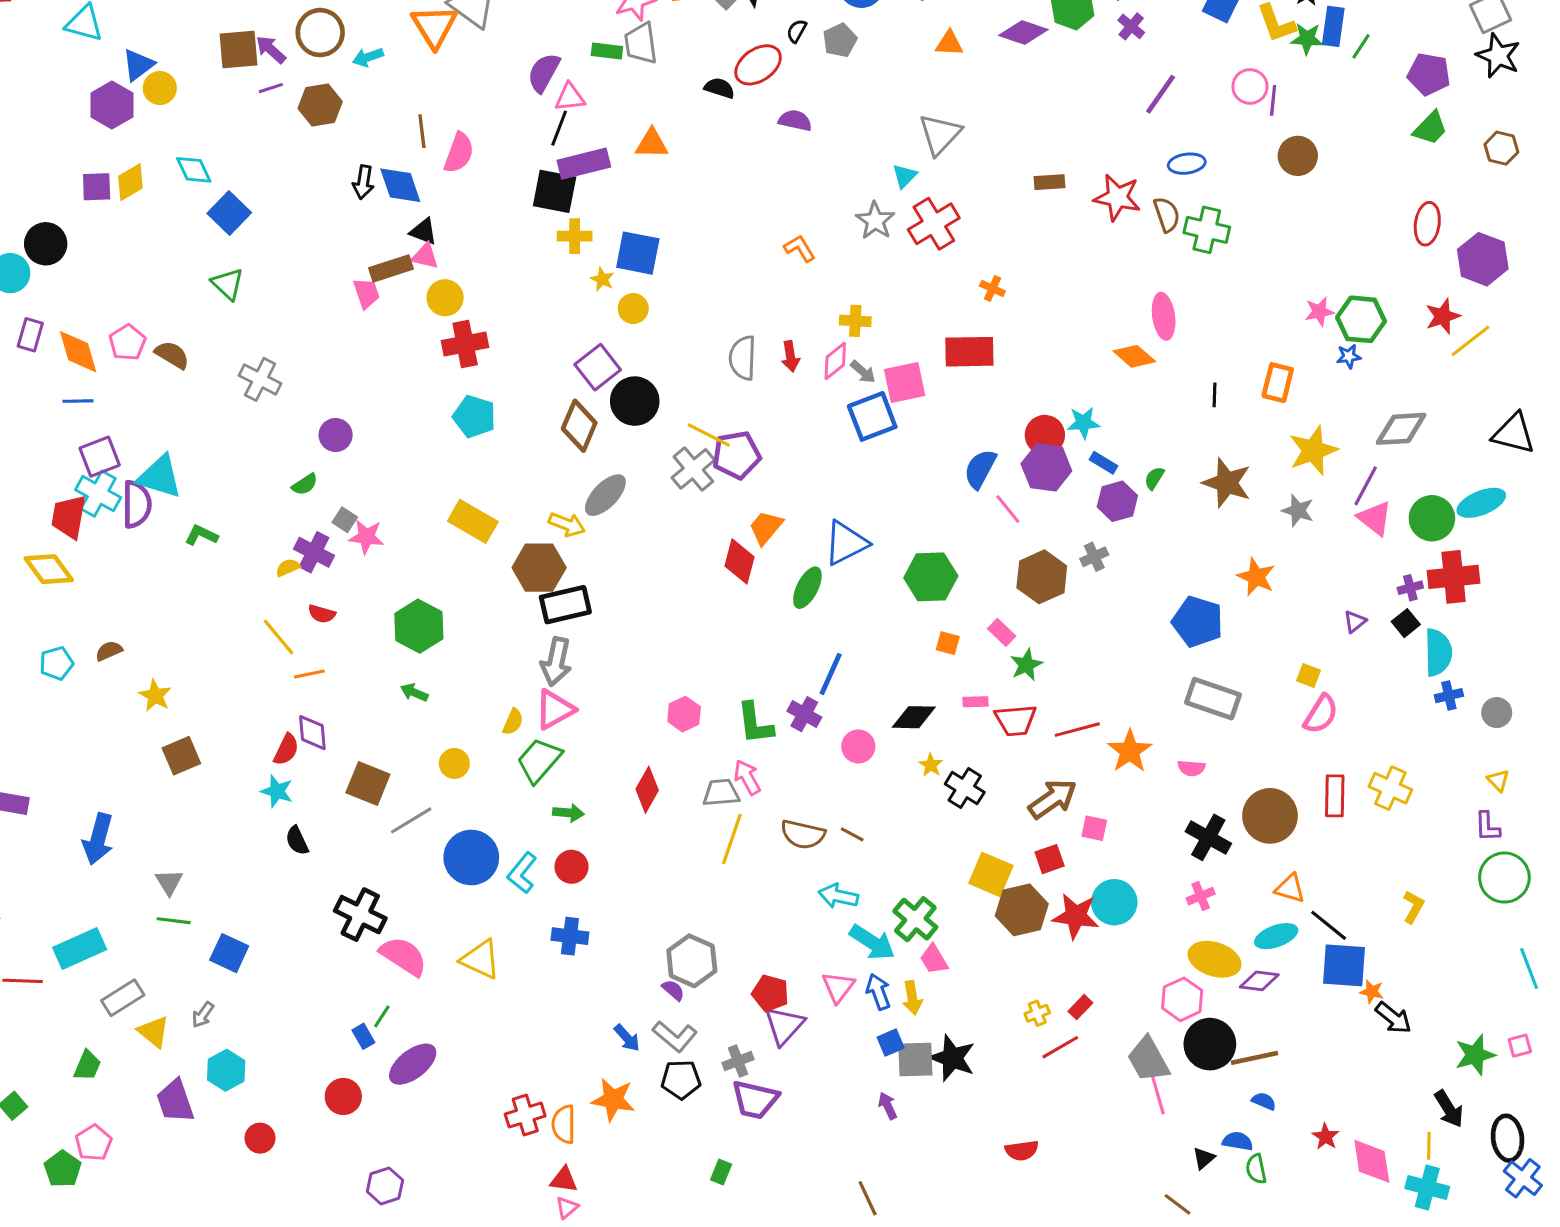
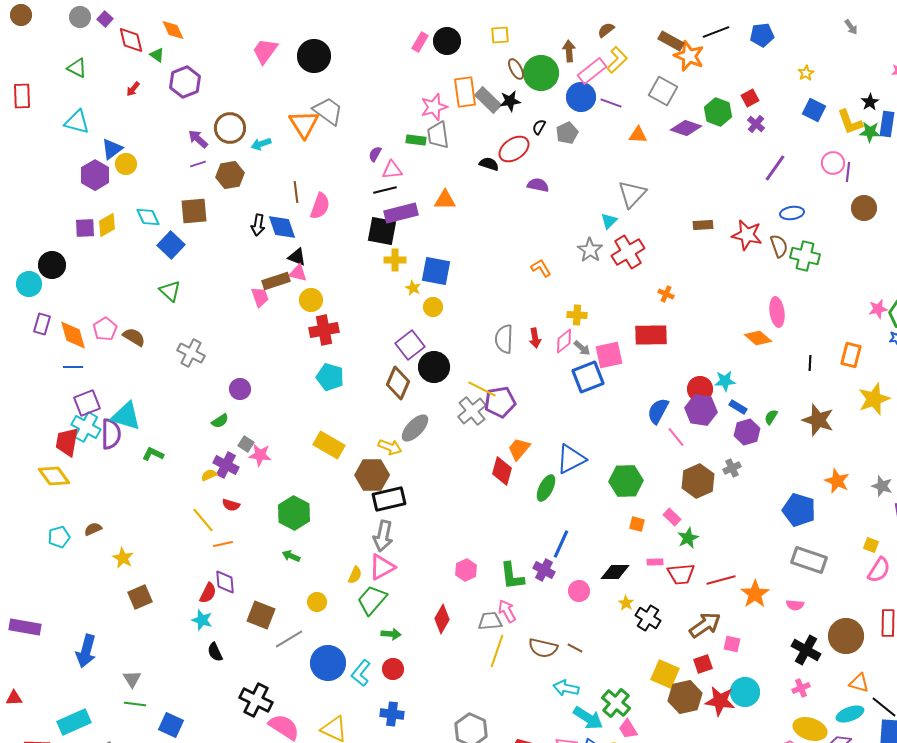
brown square: (238, 49) -> (194, 211), moved
purple semicircle: (544, 73) -> (375, 154), size x0.6
black line: (559, 128) -> (385, 190), turned 55
gray star: (1298, 511) -> (882, 486), moved

